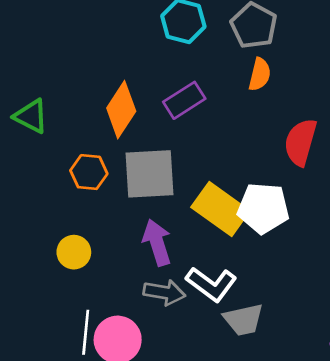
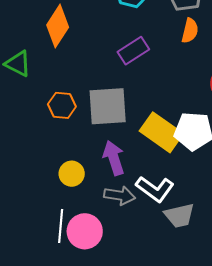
orange diamond: (121, 110) -> (58, 26), moved
yellow circle: (74, 252) -> (72, 174), moved

